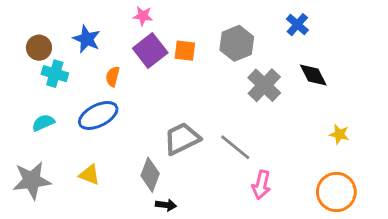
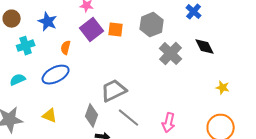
brown circle: (39, 48) -> (12, 19), moved
cyan cross: (55, 74) -> (26, 46), turned -36
gray line: (235, 147) -> (129, 118), moved

